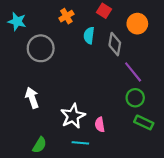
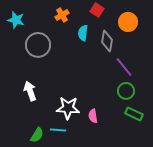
white star: (73, 116) -> (68, 108), turned 30
cyan line: (80, 143) -> (58, 130), moved

